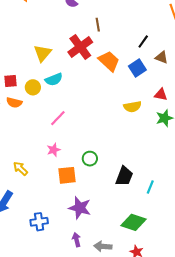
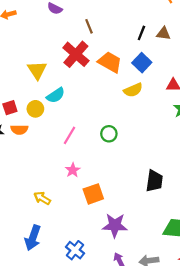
brown triangle: (162, 57) -> (163, 34), moved
yellow semicircle: (132, 107) -> (133, 90), moved
green circle: (90, 159) -> (109, 134), moved
blue cross: (39, 222) -> (75, 250), turned -30

